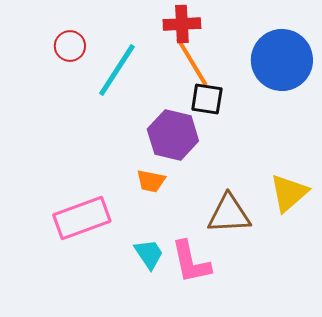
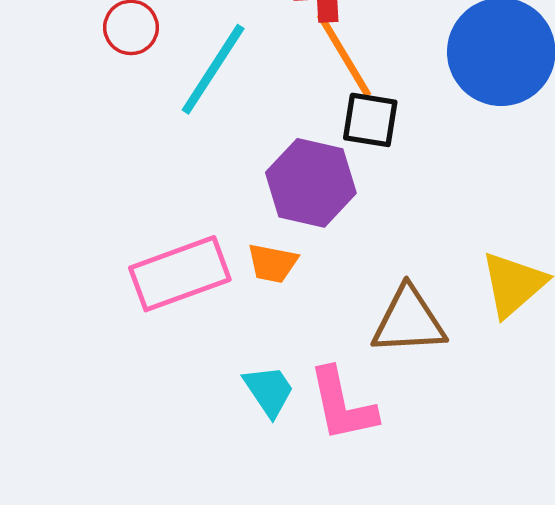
pink rectangle: (82, 218) -> (180, 274), moved

